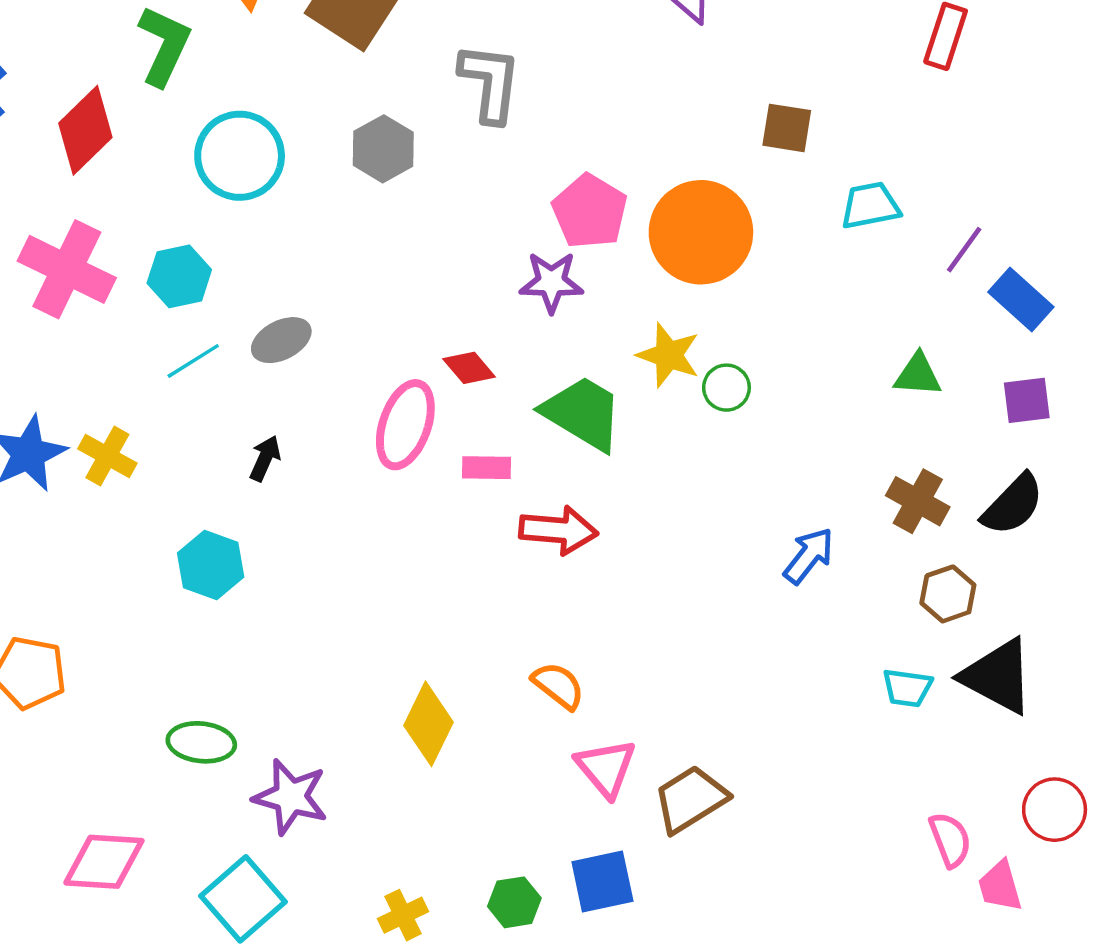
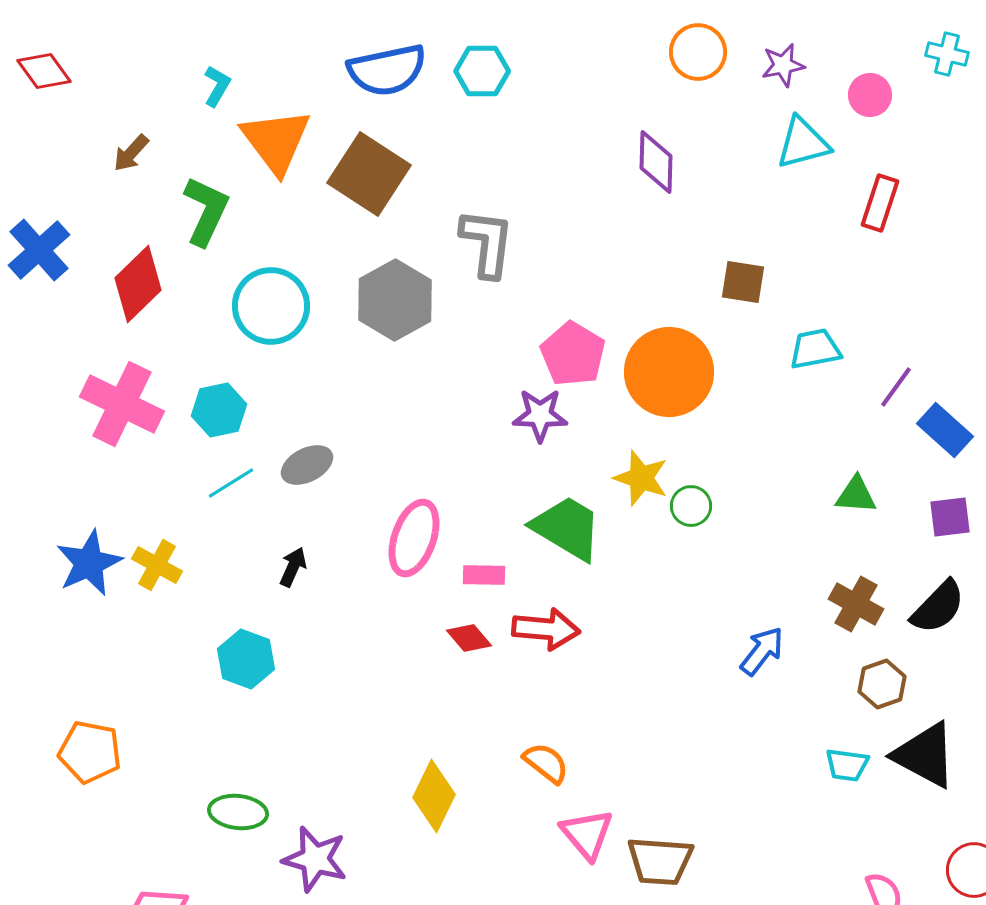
gray hexagon: (383, 149) -> (395, 300), size x1.4
red diamond: (469, 368) -> (469, 638), moved
brown trapezoid: (691, 799) -> (660, 861), turned -144

